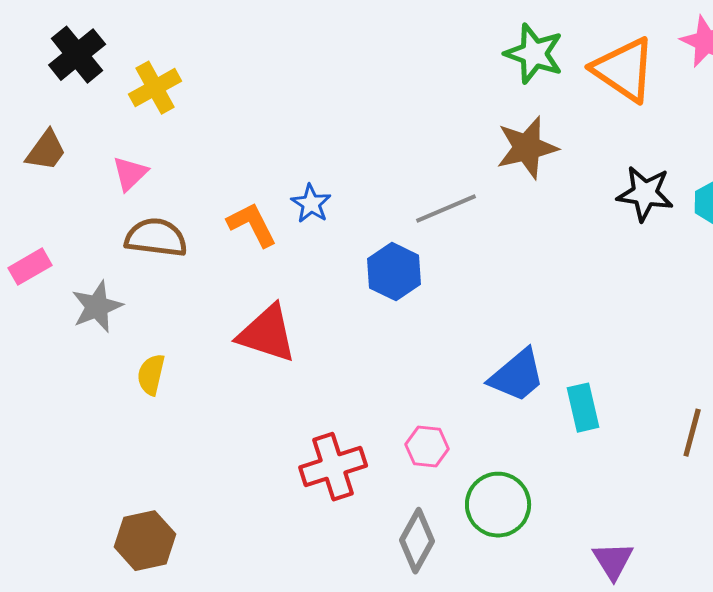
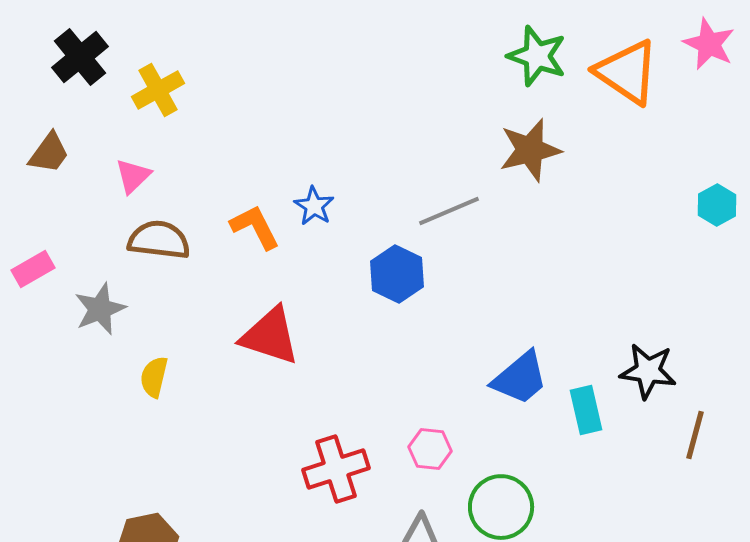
black star: (645, 194) -> (648, 371), moved

